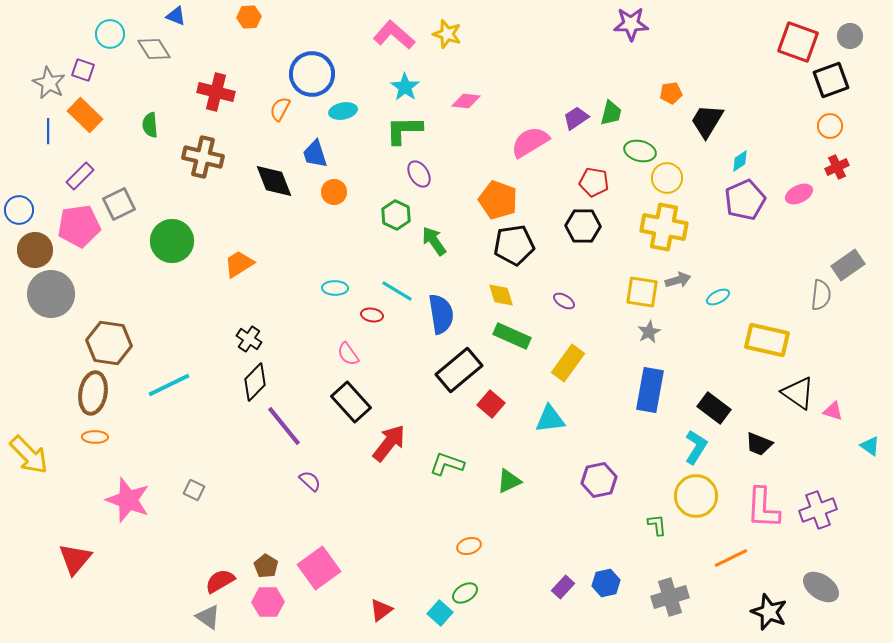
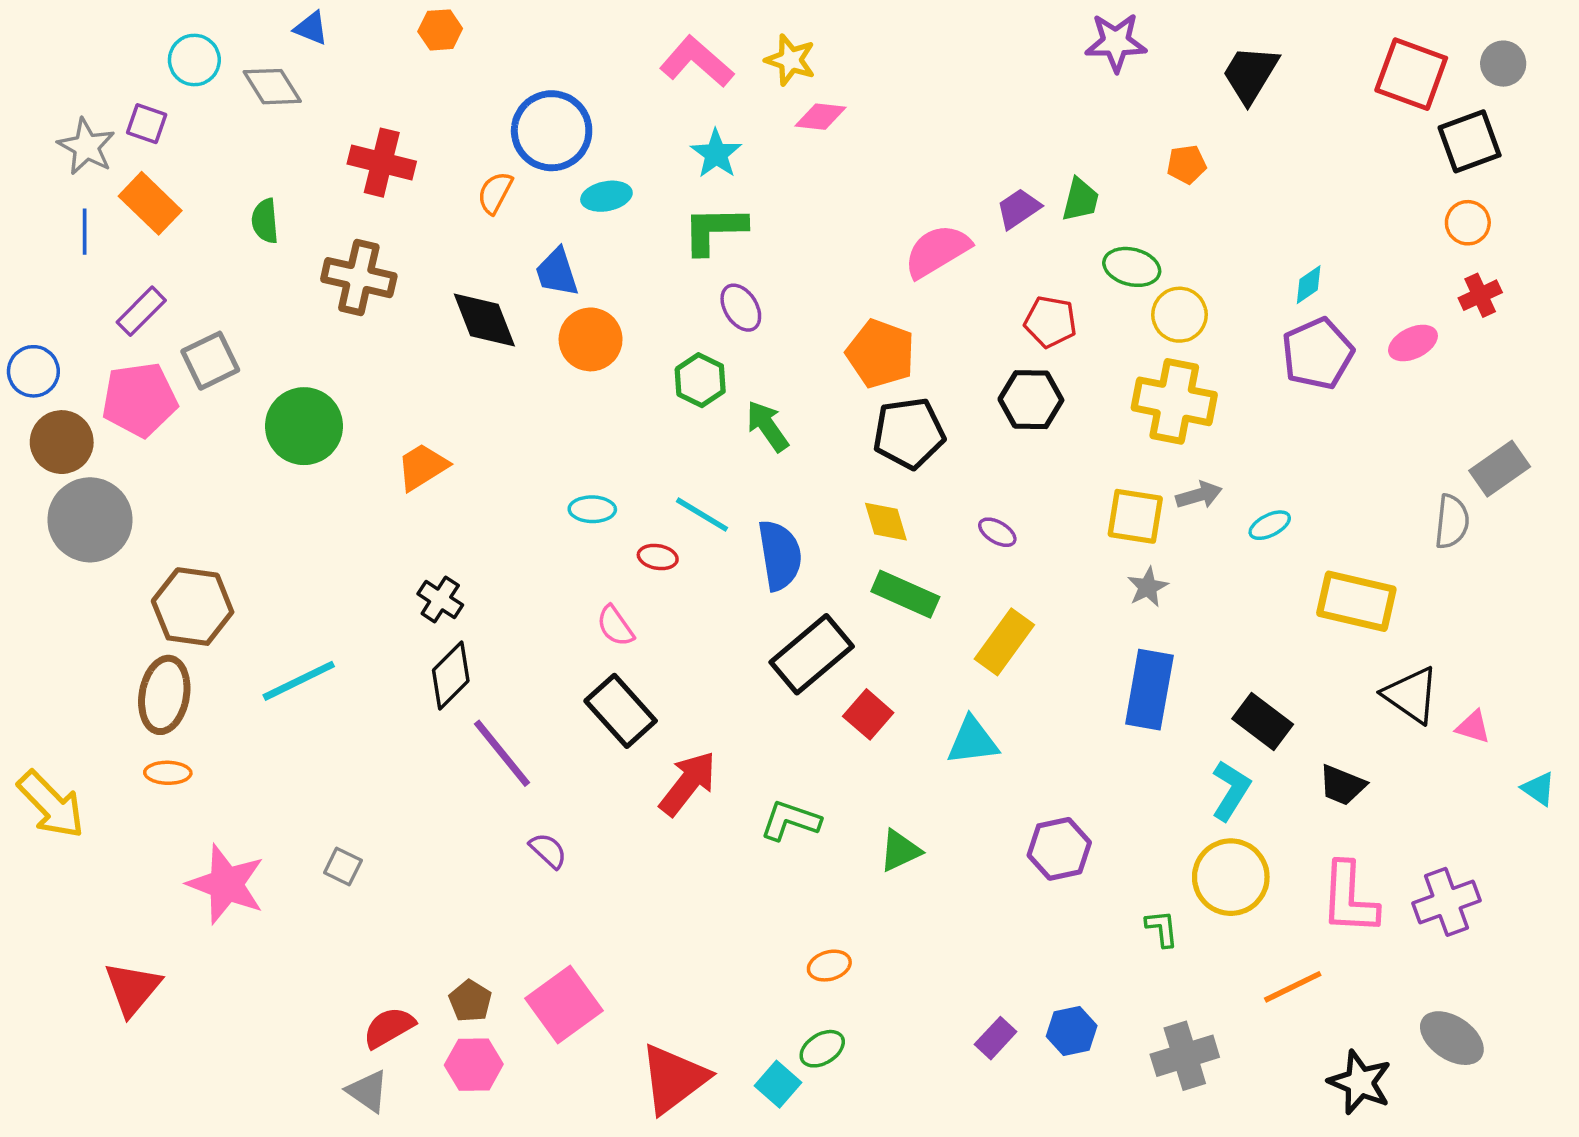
pink diamond: (466, 101) -> (820, 117), moved
black trapezoid: (707, 121) -> (1250, 74), moved
orange circle: (334, 192) -> (591, 339), size x1.4
red triangle: (381, 610) -> (674, 1079), size x1.8

